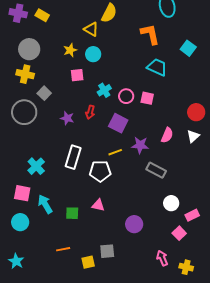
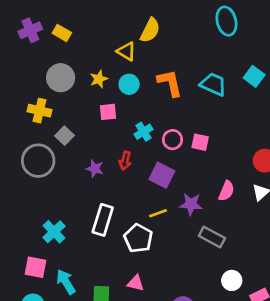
purple cross: (18, 13) -> (30, 30), turned -36
orange L-shape: (150, 34) -> (170, 83), moved
gray circle: (29, 49) -> (61, 78), moved
cyan trapezoid: (157, 67) -> (213, 84), moved
white pentagon: (100, 171) -> (138, 238), turned 30

